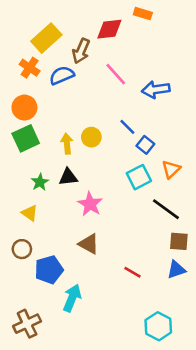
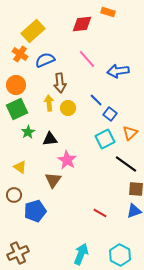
brown arrow: (81, 51) -> (60, 83), moved, turned -30
yellow arrow: (67, 144) -> (49, 103), moved
green star: (40, 182) -> (28, 132), moved
brown triangle: (89, 244) -> (53, 180), moved, turned 36
cyan arrow: (72, 298) -> (81, 254), moved

